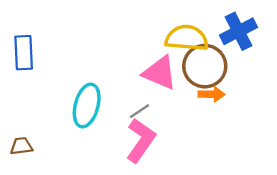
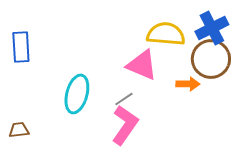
brown circle: (205, 66) -> (211, 59), moved

